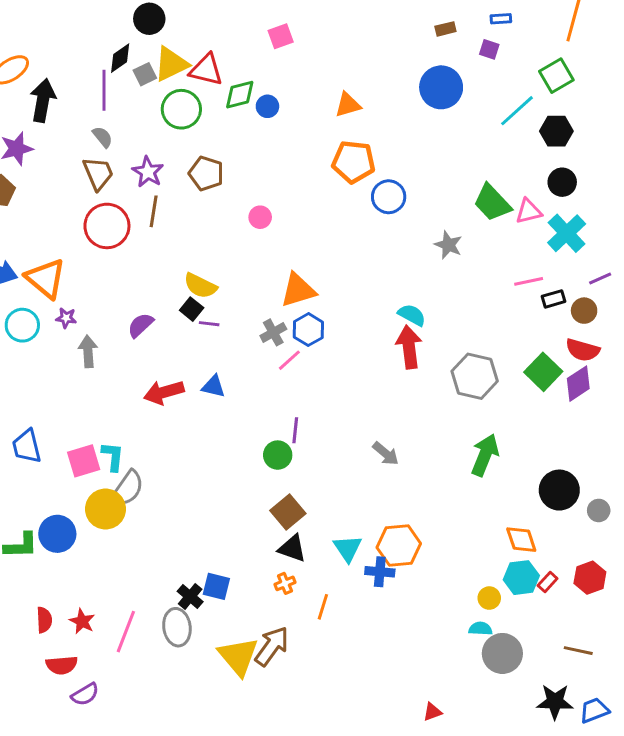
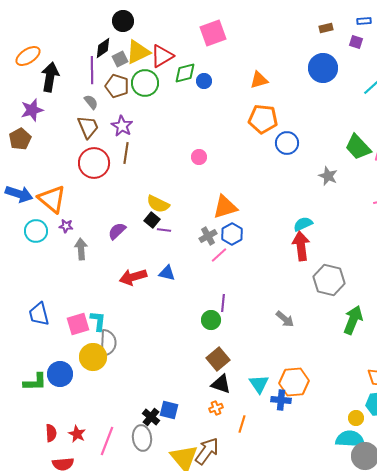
pink square: (281, 36) -> (213, 33), size x1.5
red triangle: (206, 70) -> (162, 56), turned -45
brown pentagon: (206, 173) -> (117, 86), moved
cyan semicircle: (412, 315) -> (303, 224), turned -54
gray hexagon: (475, 376) -> (329, 280), moved
gray semicircle: (127, 489) -> (108, 343), turned -32
cyan semicircle: (480, 629) -> (350, 439), size x1.8

